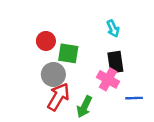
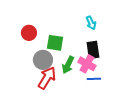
red circle: (46, 41) -> (29, 33), moved
blue line: (134, 98) -> (94, 79), moved
green arrow: (84, 107) -> (68, 65), moved

